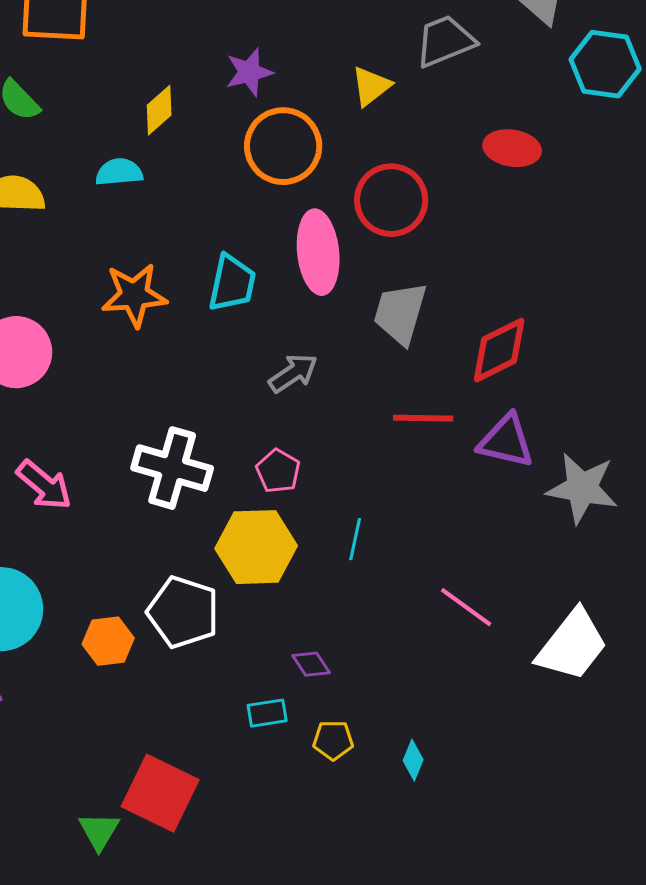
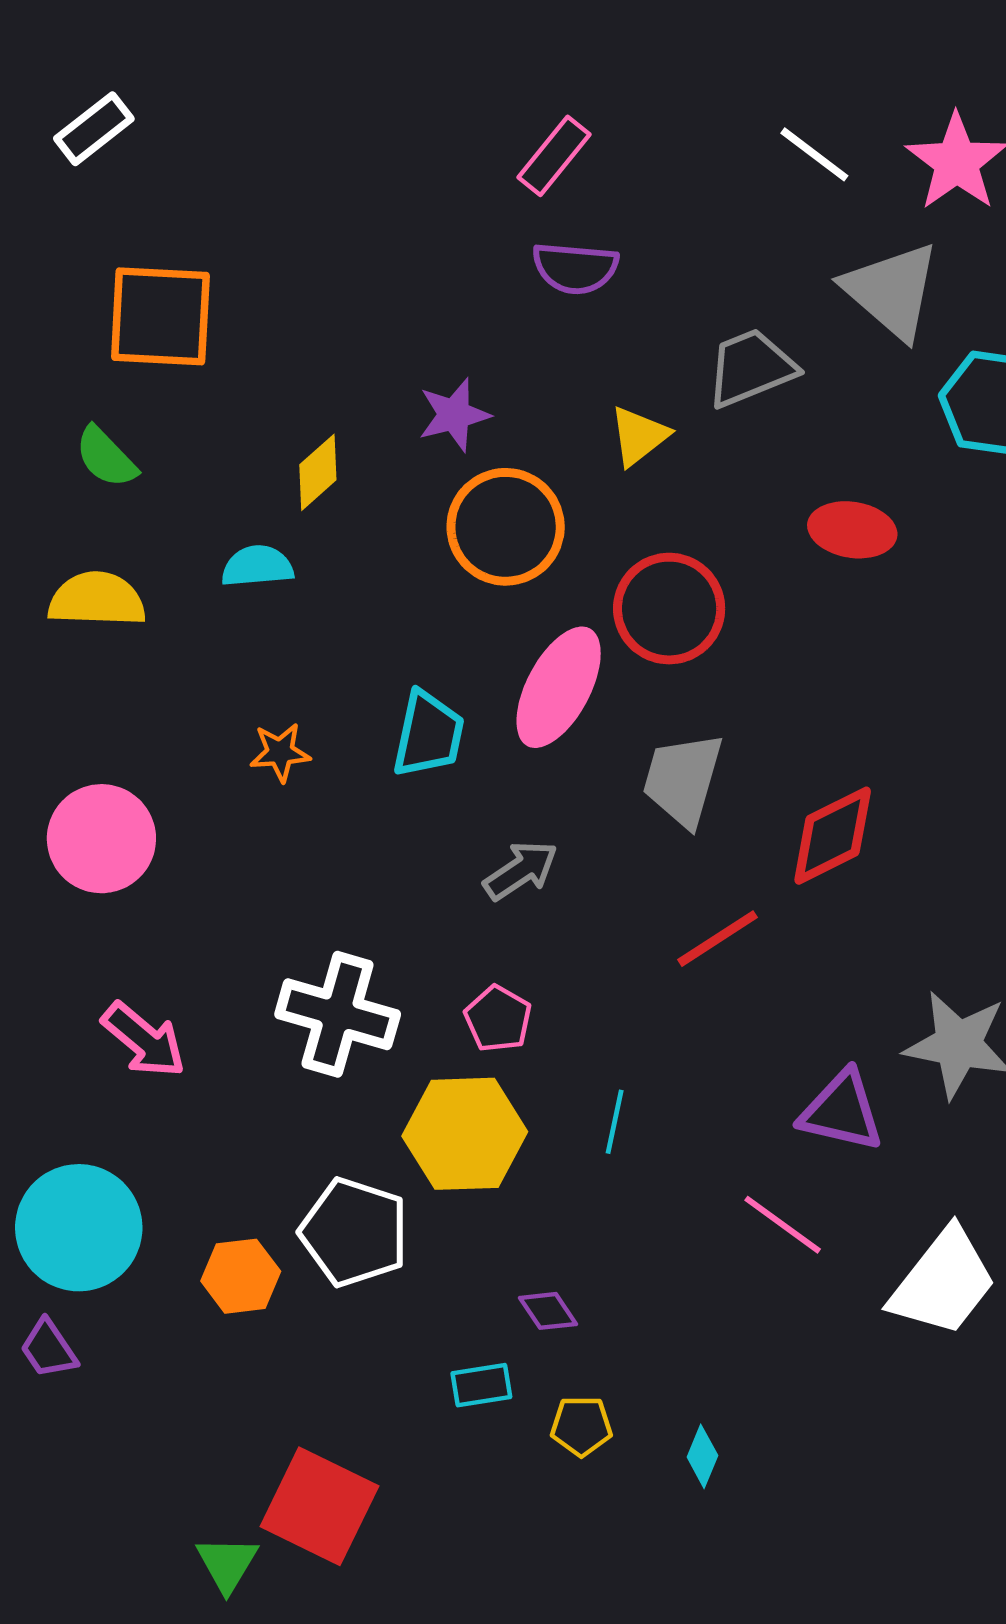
pink ellipse: (318, 252) -> (559, 687), turned 34
orange star: (134, 295) -> (280, 752), size x0.6
red line: (423, 418) -> (718, 939), turned -34
purple triangle: (506, 441) -> (842, 1111), moved

